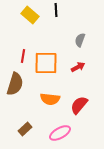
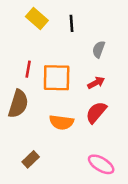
black line: (56, 10) -> (71, 23), moved
red semicircle: (79, 105) -> (96, 112), moved
pink ellipse: (60, 133) -> (101, 164), moved, turned 60

